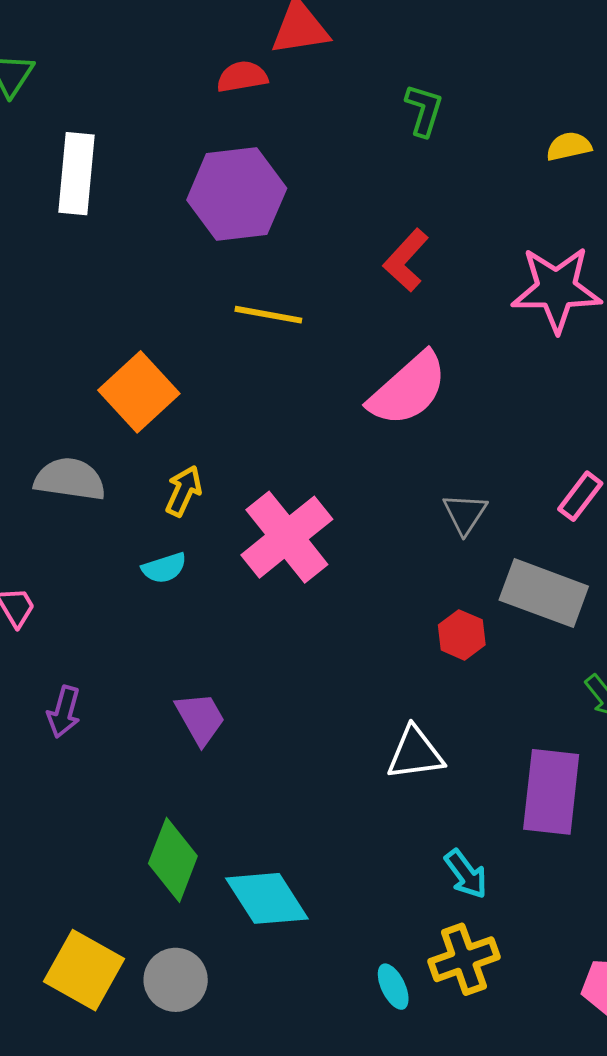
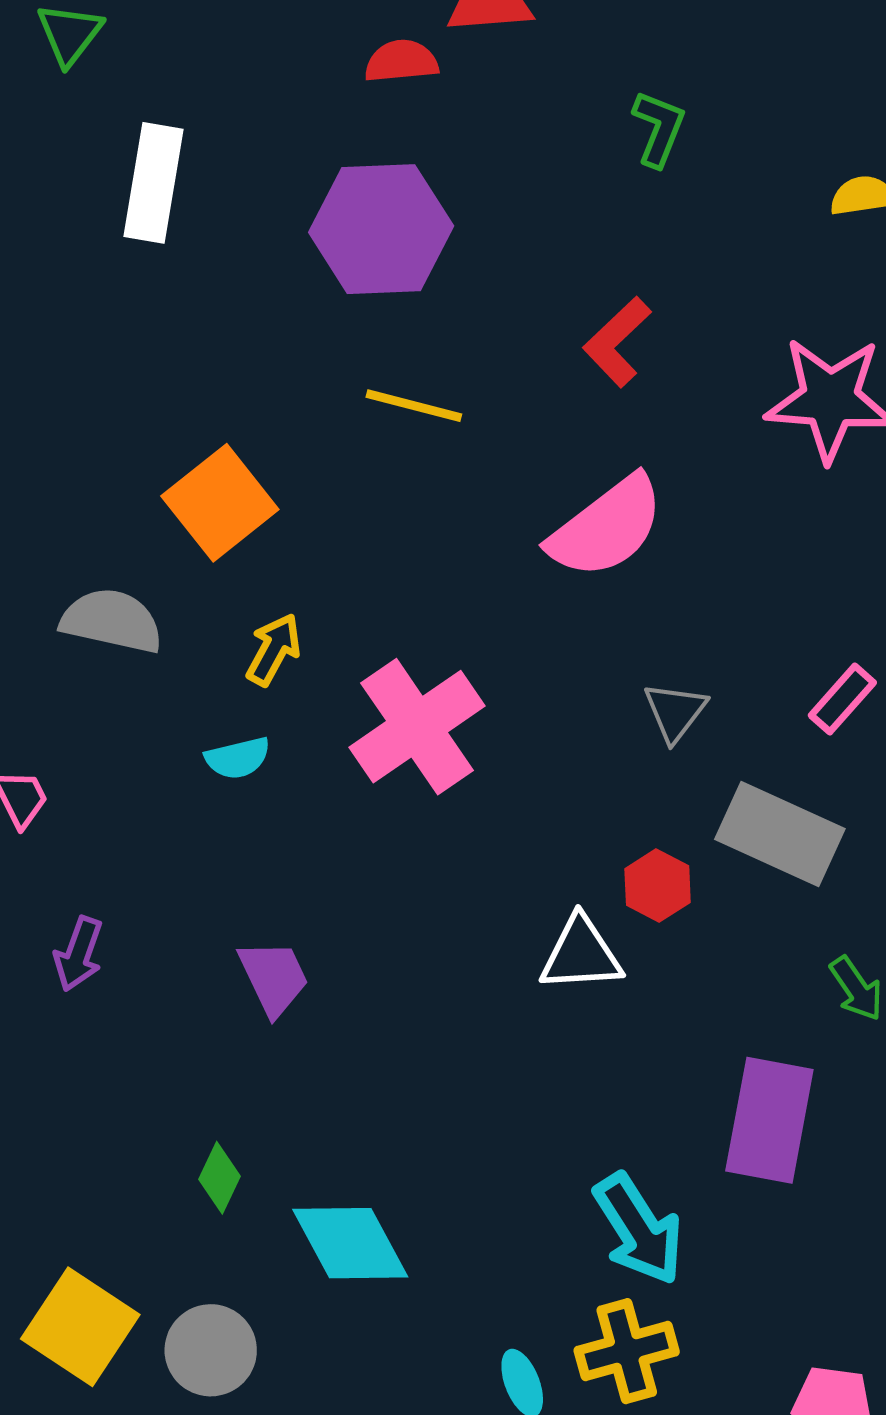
white triangle: (415, 753) -> (581, 954), moved
green diamond: (173, 860) -> (220, 1178), size x0.6
cyan arrow: (466, 874) -> (638, 1229), size x1.5

